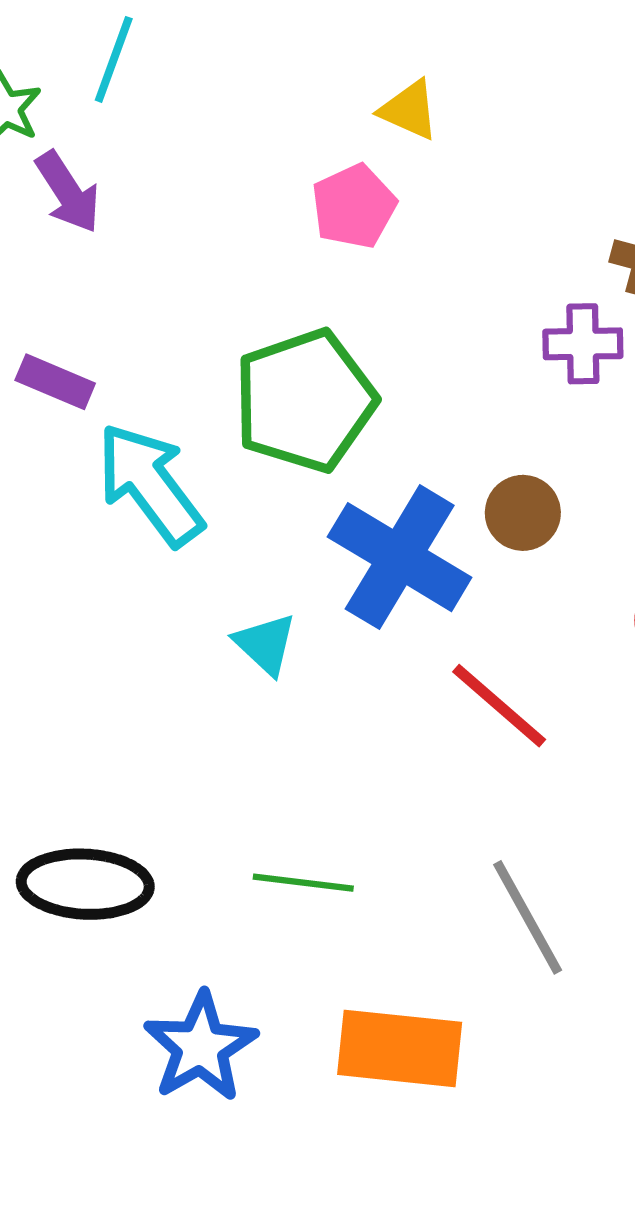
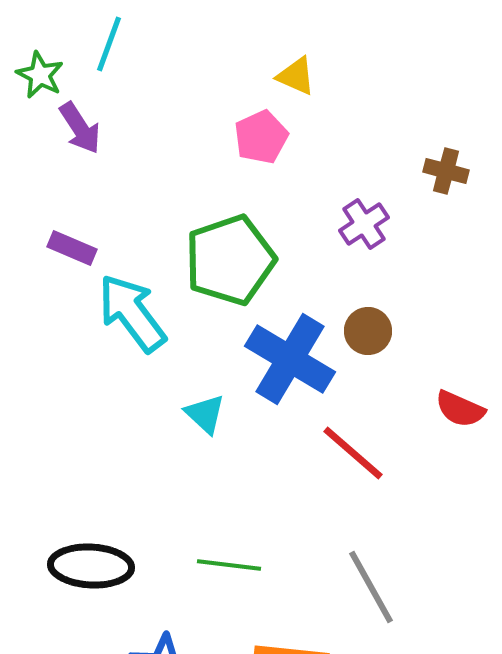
purple cross: (583, 344) -> (364, 224), moved, turned -33

